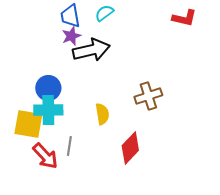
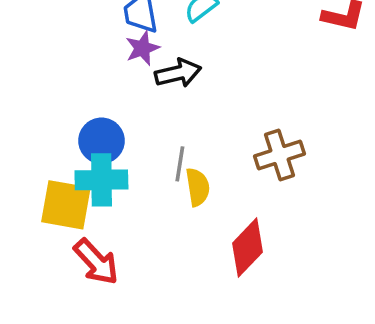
black arrow: (91, 50) -> (178, 73), size x0.7
gray line: (69, 146) -> (180, 164), moved

